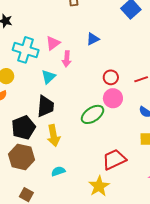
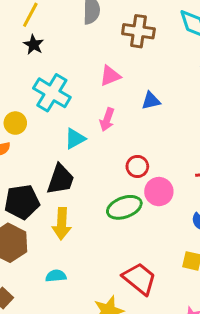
pink triangle: (53, 43) -> (110, 76), moved
red circle: (111, 77) -> (137, 166), moved
red trapezoid: (114, 159) -> (139, 279), turned 50

